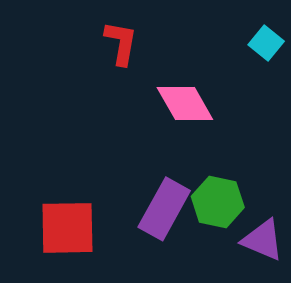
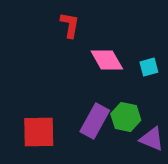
cyan square: (266, 43) -> (149, 67), moved, turned 36

